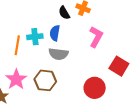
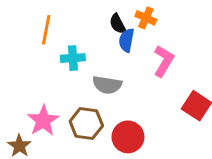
blue semicircle: (55, 33) -> (126, 40), moved
orange line: (17, 45) -> (46, 30), moved
red circle: (95, 88) -> (128, 137), moved

